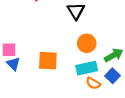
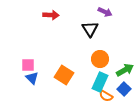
orange square: (48, 61) -> (64, 75), turned 30
cyan rectangle: (87, 68) -> (100, 82), turned -54

